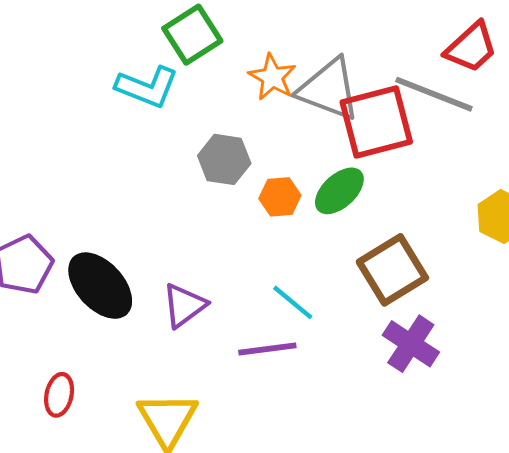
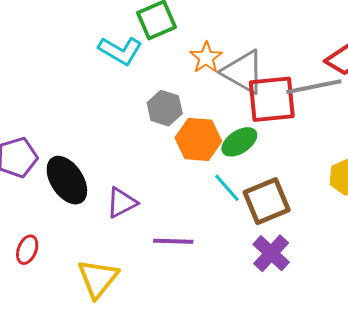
gray line: (434, 94) -> (314, 87), turned -42
orange hexagon: (280, 197) -> (198, 139), size x1.6
cyan line: (293, 302) -> (227, 188), moved

